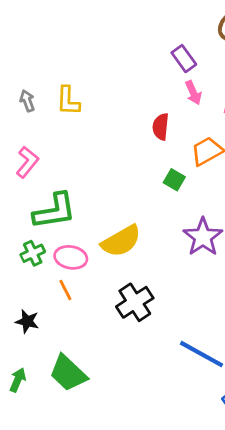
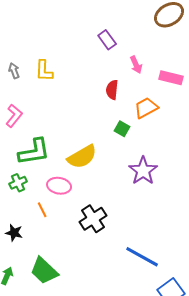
purple rectangle: (184, 59) -> (107, 40), moved
yellow semicircle: (121, 241) -> (82, 157), moved
pink ellipse: (71, 257) -> (59, 186), moved

